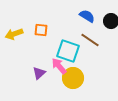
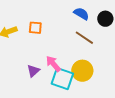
cyan square: (68, 51) -> (62, 79), moved
yellow circle: (73, 78) -> (82, 71), moved

